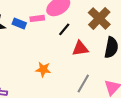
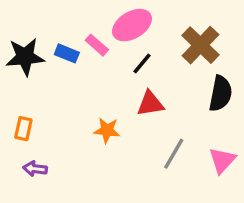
pink rectangle: (37, 18) -> (97, 45), turned 48
red triangle: (80, 48) -> (150, 104), moved

